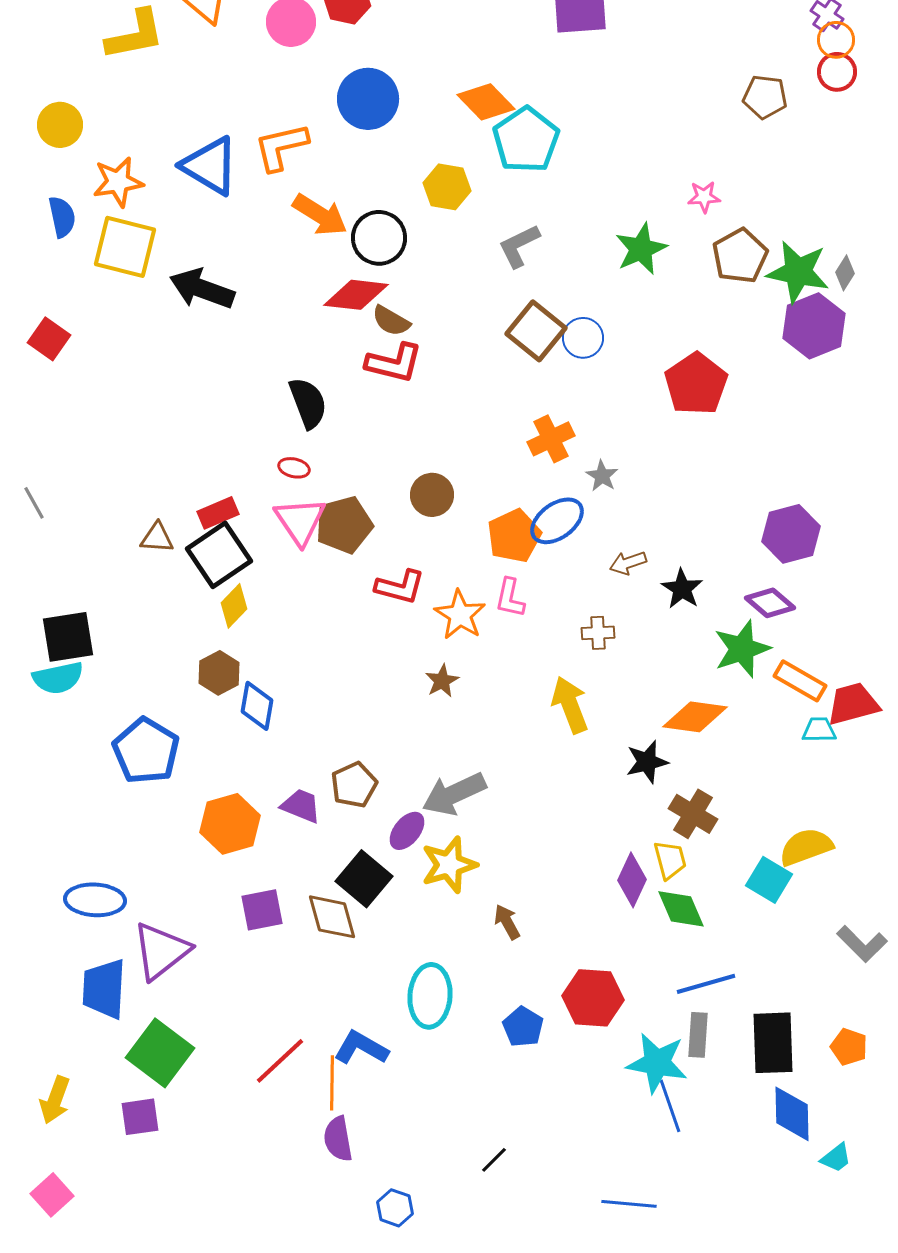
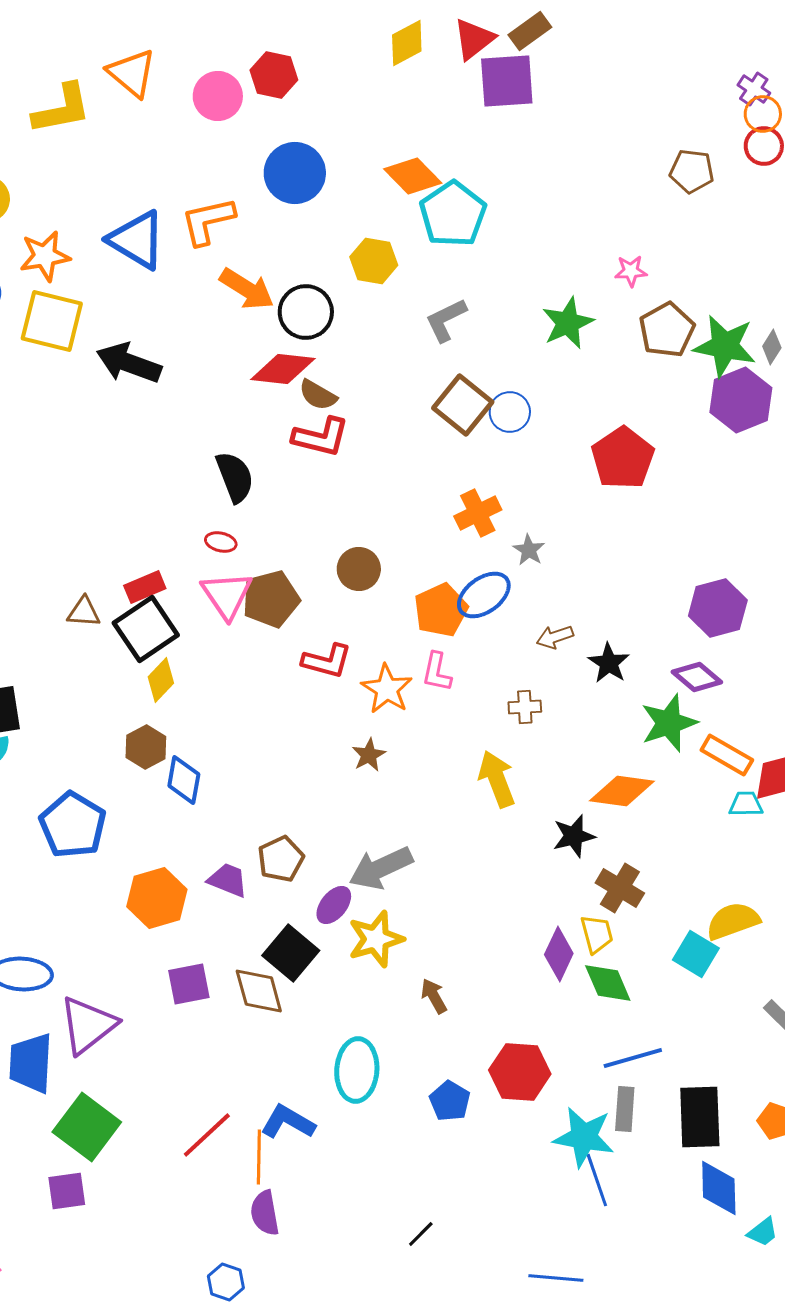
blue hexagon: (395, 1208) -> (226, 1282), moved

